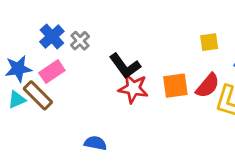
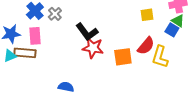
pink rectangle: (52, 72) -> (35, 36), turned -60
orange square: (175, 86) -> (123, 57), moved
brown rectangle: (38, 95) -> (25, 53), turned -40

